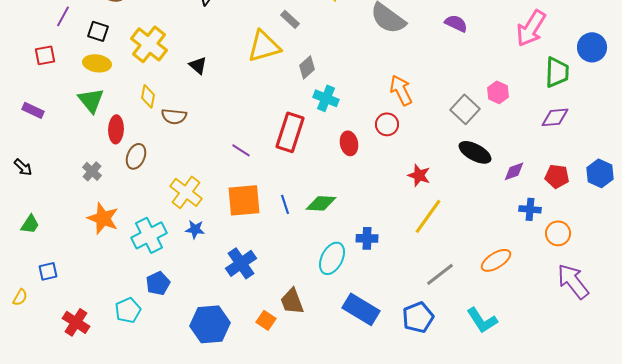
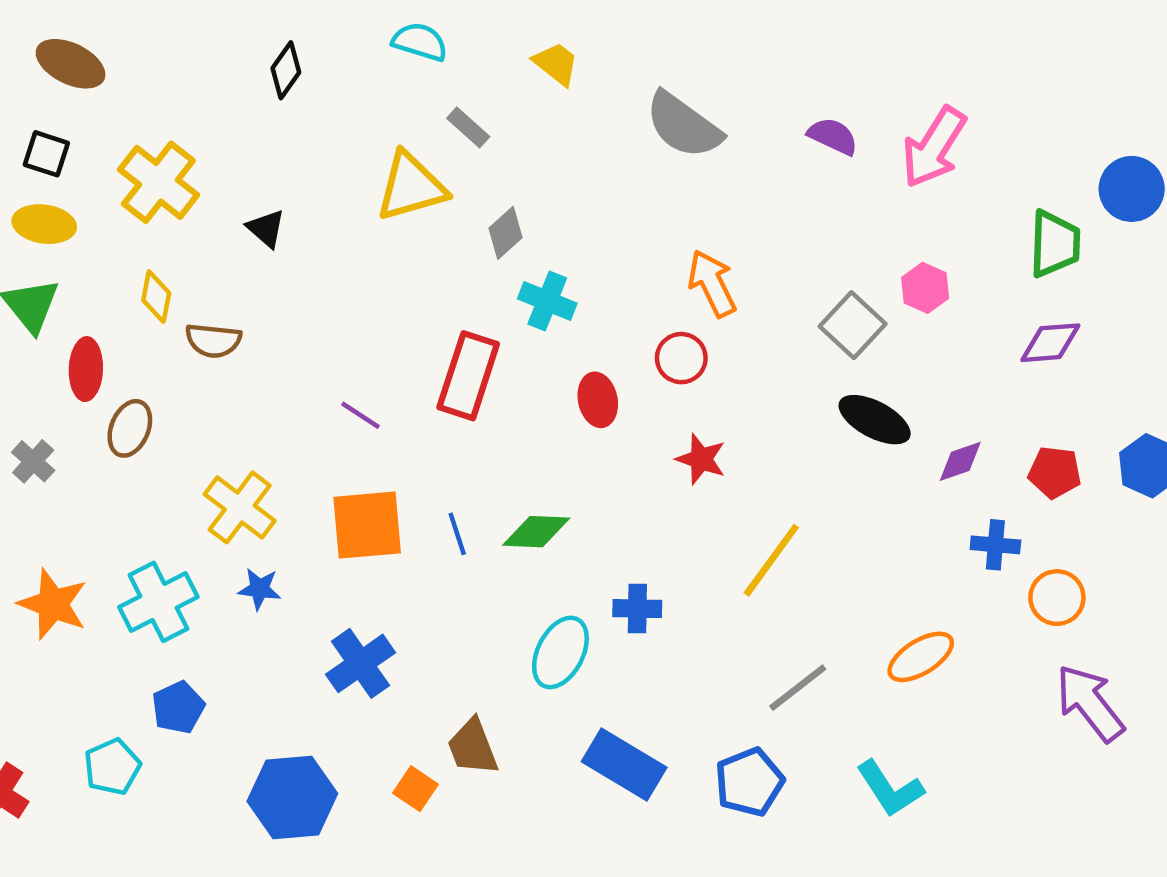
pink arrow: (531, 28) -> (934, 147), moved
red star: (419, 175) -> (701, 459), moved
orange star: (103, 218) -> (53, 604), moved

